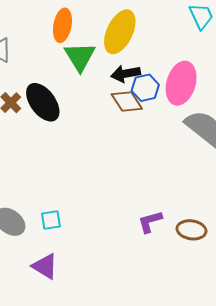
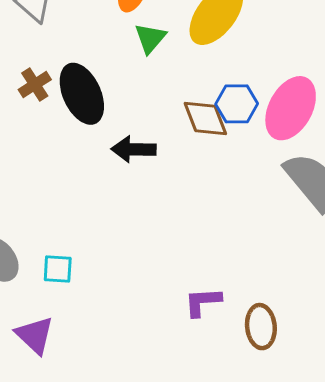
green triangle: (80, 57) -> (150, 38), size x0.7
black arrow: (126, 74) -> (134, 149), moved
brown ellipse: (191, 230) -> (261, 327), turned 64

